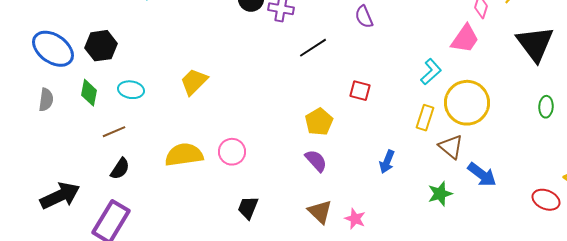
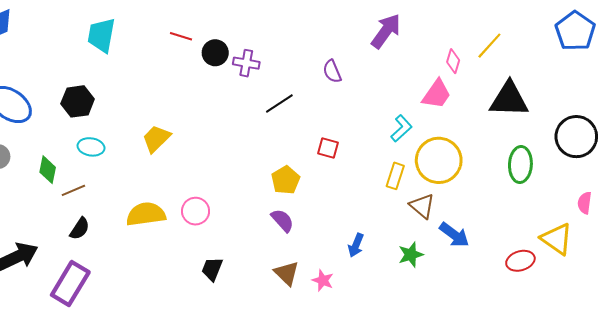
black triangle: (535, 44) -> (509, 99), turned -51
black hexagon: (101, 46) -> (78, 101), moved
green diamond: (89, 93) -> (48, 170), moved
green ellipse: (546, 107) -> (520, 165), size x1.6
blue arrow: (387, 162) -> (356, 245), moved
red ellipse: (546, 200) -> (520, 261), turned -40

